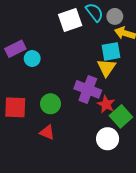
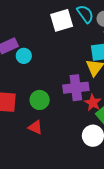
purple cross: (88, 89) -> (76, 88), turned -30

